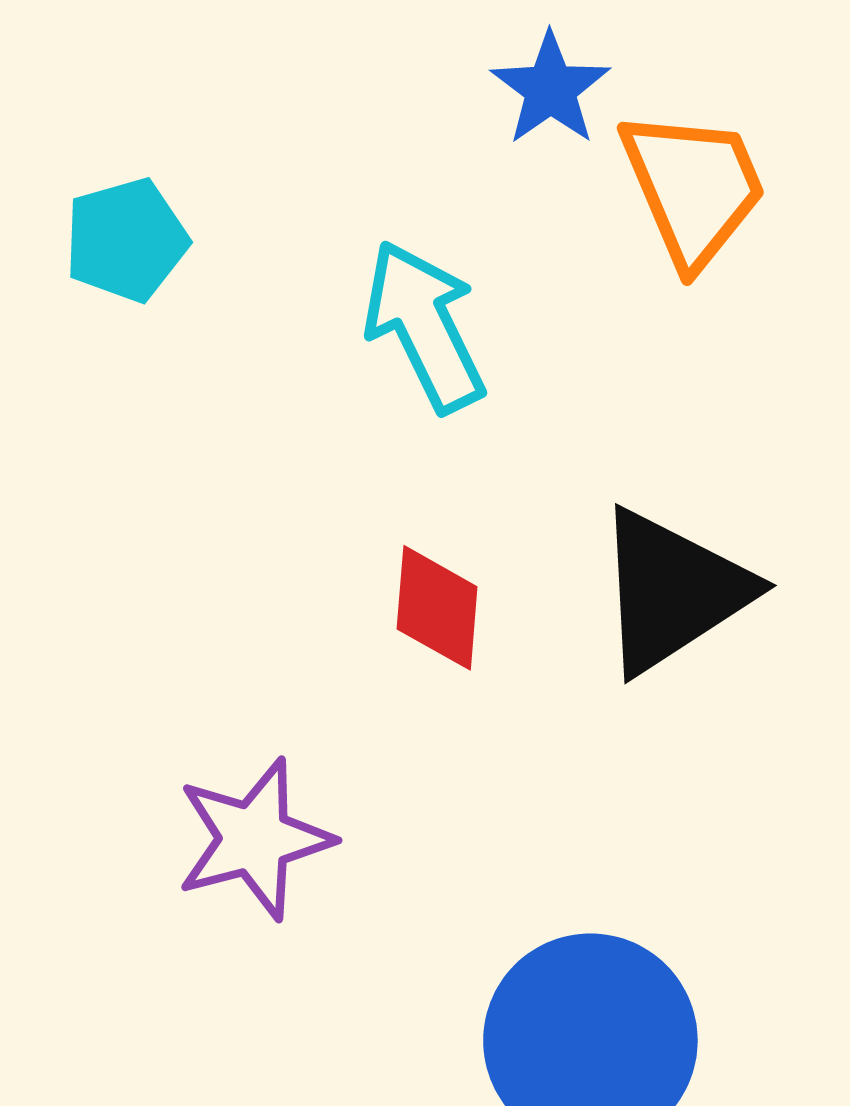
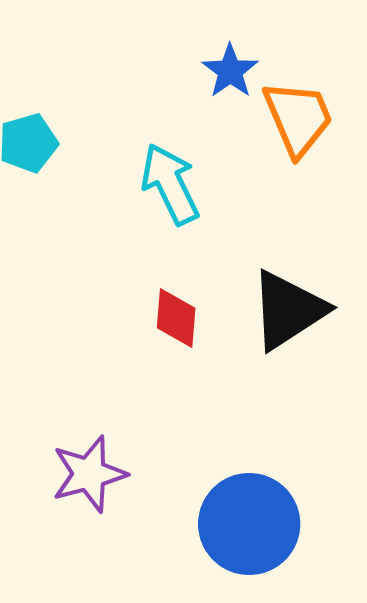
purple star: (254, 839) -> (89, 474), moved

